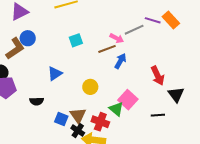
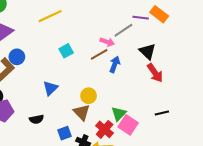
black triangle: (176, 95) -> (147, 51), moved
pink square: (128, 100) -> (128, 125), moved
green triangle: (116, 109) -> (119, 114), turned 42
brown triangle: (78, 115) -> (82, 112), moved
blue square: (61, 119) -> (64, 133), turned -32
red cross: (100, 122) -> (105, 129), turned 30

